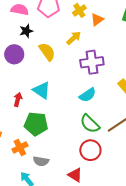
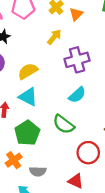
yellow semicircle: (47, 52) -> (28, 71), moved, turned -78
green pentagon: (36, 124) -> (27, 133), turned -30
green semicircle: (90, 124) -> (64, 124), moved

